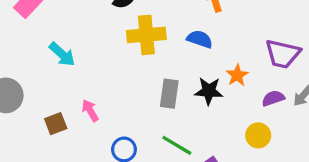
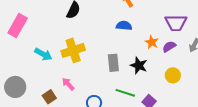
yellow cross: (146, 35) -> (73, 50), moved
black star: (209, 91) -> (139, 65), moved, turned 30
purple semicircle: (273, 98) -> (169, 47), moved

